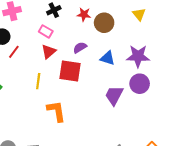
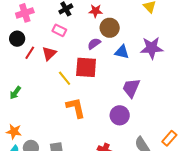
brown circle: (104, 23) -> (110, 28), moved
red triangle: (49, 52) -> (49, 53), moved
yellow line: (38, 81) -> (65, 78), moved, turned -42
purple circle: (140, 84) -> (120, 115), moved

